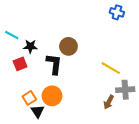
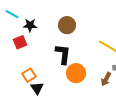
black L-shape: (54, 64) -> (63, 54), moved
orange circle: (52, 96) -> (76, 73), moved

